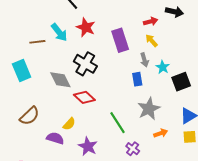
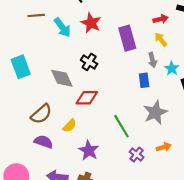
brown line: (37, 42) -> (36, 15), moved
black cross: (85, 64) -> (89, 62), size x0.7
red diamond: (84, 97) -> (87, 98), turned -45
brown semicircle: (30, 116) -> (41, 114), moved
orange arrow: (161, 133) -> (164, 147), moved
purple semicircle: (55, 138) -> (43, 142), moved

